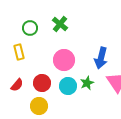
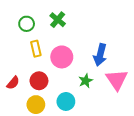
yellow rectangle: (19, 52) -> (36, 49), moved
cyan circle: (68, 86) -> (66, 101), moved

